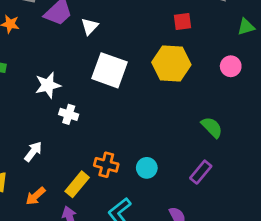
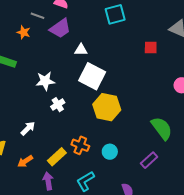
white triangle: (90, 26) -> (81, 50), moved, turned 40
yellow hexagon: (171, 64) -> (107, 107), moved
white cross: (69, 114) -> (58, 105), turned 32
green semicircle: (212, 127) -> (162, 128), size x1.4

